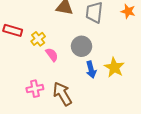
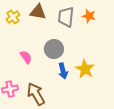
orange star: (128, 11) -> (89, 16), moved
yellow cross: (38, 39) -> (13, 17), moved

